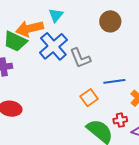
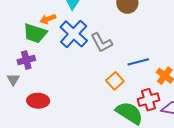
orange arrow: (30, 29) -> (48, 19), size x0.6
red cross: (120, 120) -> (148, 100), size x1.5

